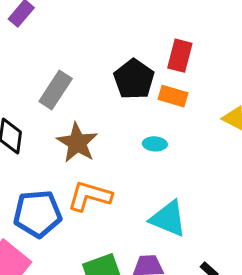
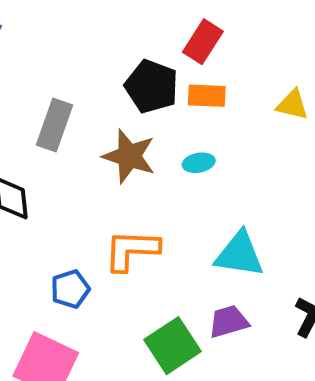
red rectangle: (180, 56) -> (203, 42), turned 32
brown star: (77, 143) -> (129, 156), moved
blue pentagon: (38, 214) -> (70, 289), size x0.6

